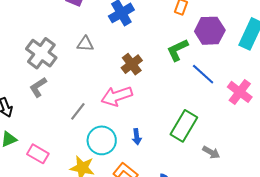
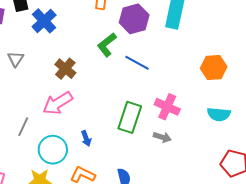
gray triangle: (85, 44) -> (16, 59), turned -48
pink cross: (240, 92) -> (167, 107), moved

